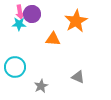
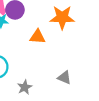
orange star: (76, 21) -> (62, 17), turned 30

